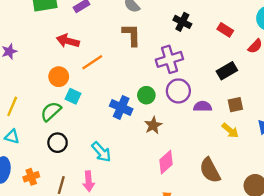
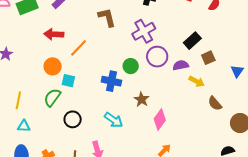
black rectangle: (227, 71) -> (192, 41), moved
brown star: (153, 125) -> (142, 99), moved
yellow arrow: (230, 131) -> (197, 81), moved
black circle: (58, 143) -> (73, 119), moved
cyan arrow: (101, 152) -> (114, 120), moved
brown semicircle: (210, 170) -> (215, 103), moved, size x0.7

